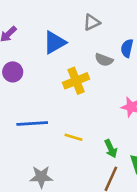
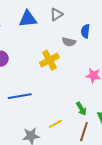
blue triangle: (55, 42) -> (28, 19), moved, turned 30
yellow line: (73, 137) -> (55, 124), moved, turned -40

